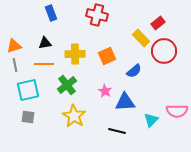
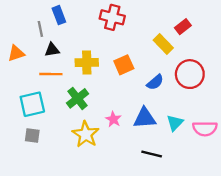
red circle: (164, 51) -> (190, 74), moved
gray line: (15, 65) -> (40, 29), moved
pink star: (105, 91) -> (113, 119), moved
cyan triangle: (151, 120) -> (175, 123), moved
black line: (117, 131) -> (152, 154), moved

